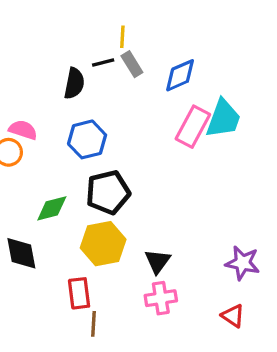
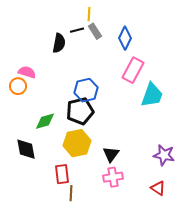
blue diamond: (180, 75) -> (125, 38), turned -40
cyan trapezoid: (223, 119) -> (152, 95), moved
blue hexagon: (87, 139) -> (86, 90), moved

